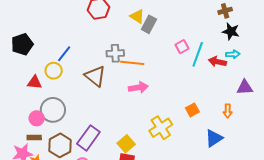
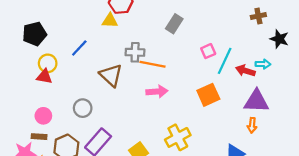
yellow triangle: (137, 16) -> (110, 21), moved, turned -35
black star: (231, 31) -> (279, 39), moved
yellow circle: (54, 71) -> (48, 63), moved
purple triangle: (245, 87) -> (256, 101), moved, size x1.4
gray circle: (53, 110) -> (83, 108), moved, size x0.7
orange square: (192, 110) -> (208, 95), moved, size x1.5

